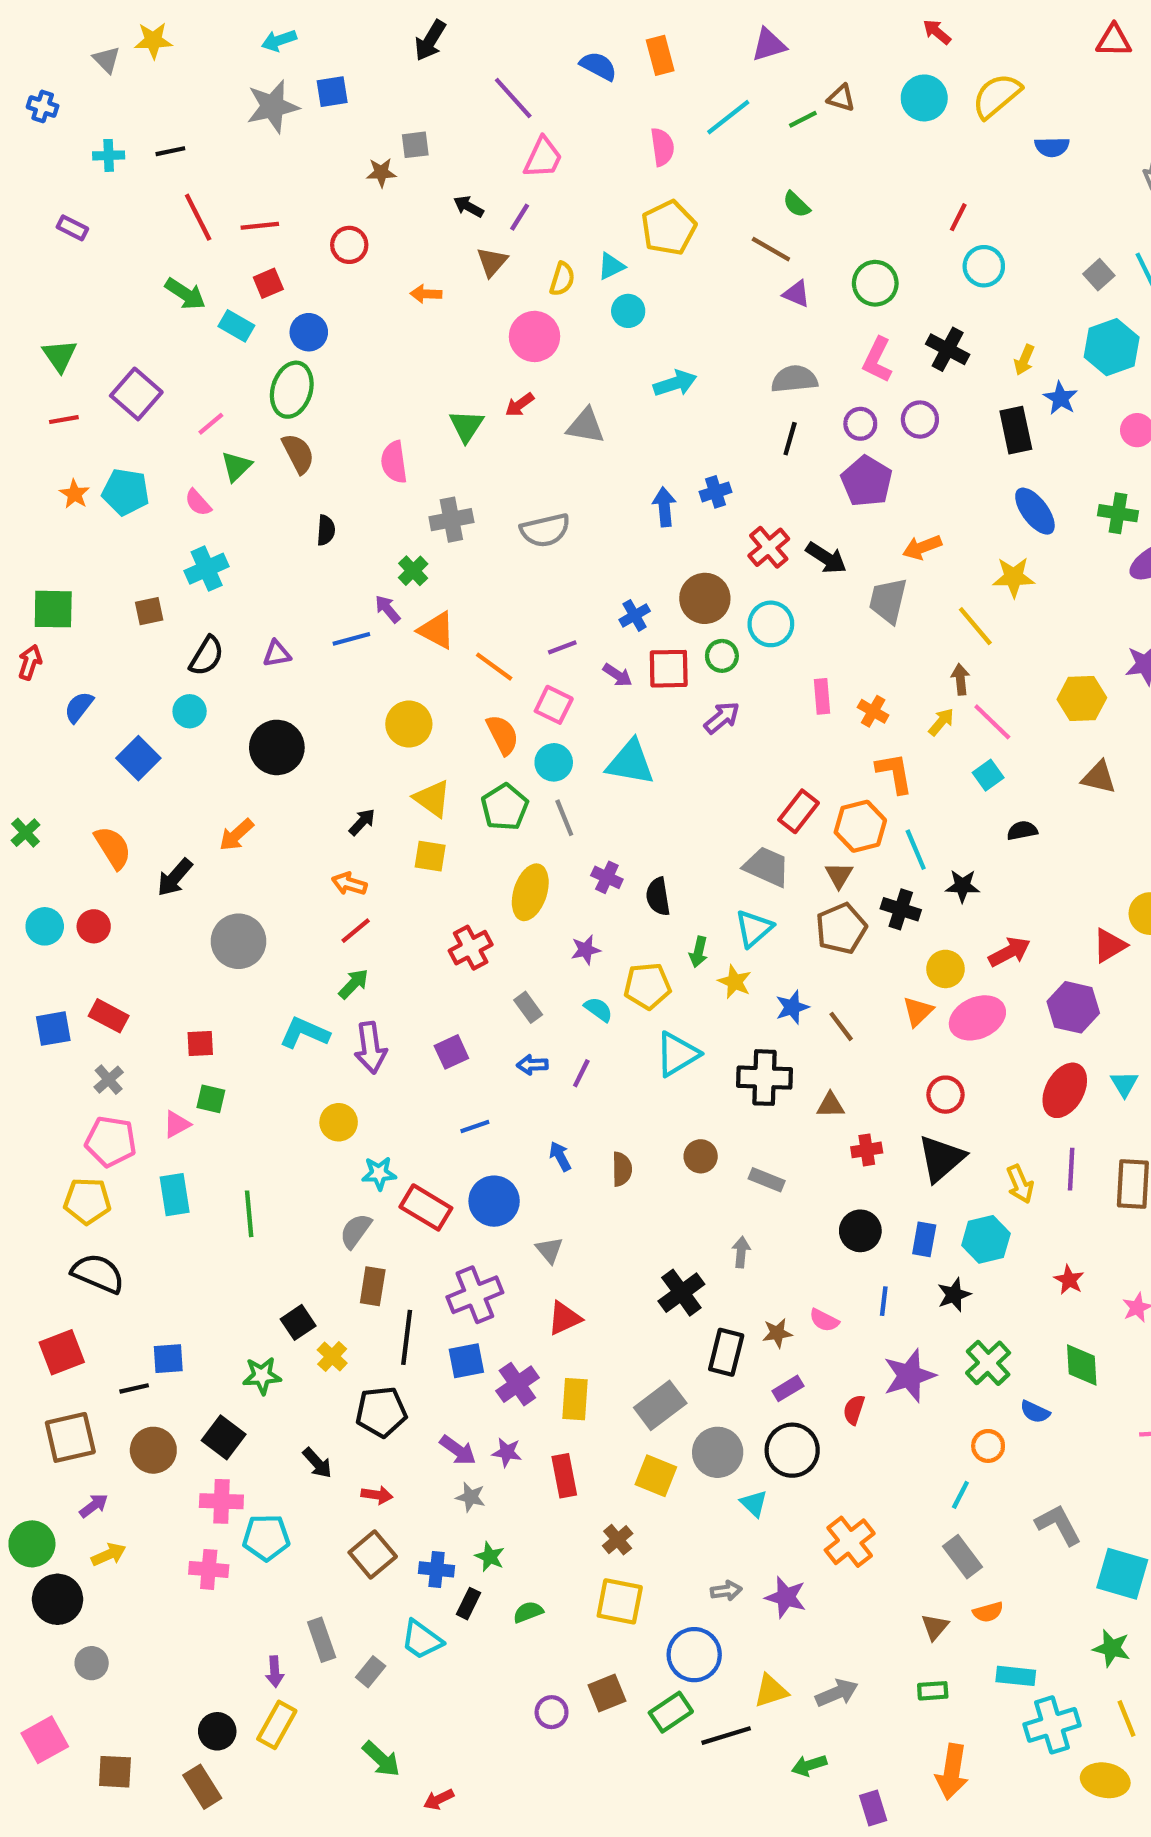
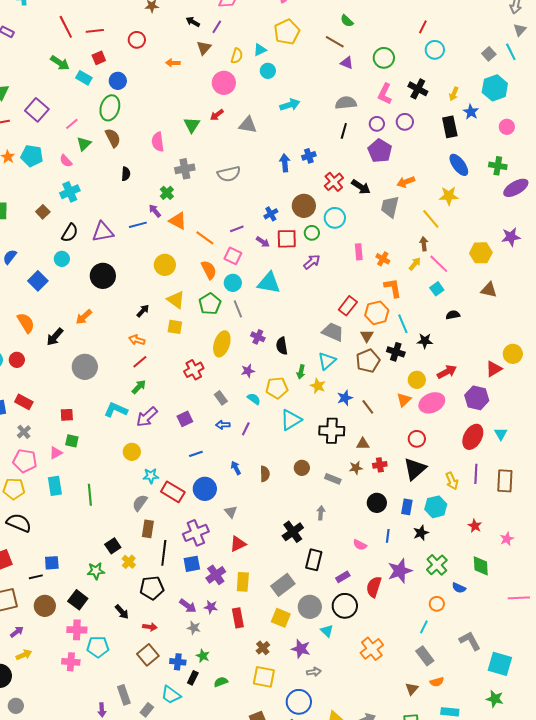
brown square: (149, 611) -> (43, 212), turned -32
purple triangle: (277, 654) -> (103, 232), size x1.6
purple arrow: (371, 1048) -> (147, 417), turned 55
brown star: (777, 1333) -> (356, 468), moved
red semicircle: (854, 1410) -> (374, 587), size x1.5
purple star: (786, 1597) -> (301, 649), moved

